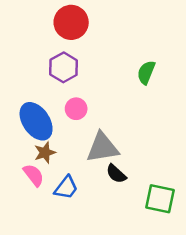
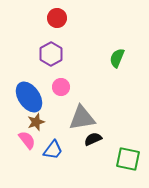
red circle: (71, 22) -> (57, 18), size x0.7
black semicircle: (116, 174) -> (93, 139), turned 114

